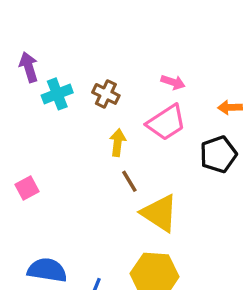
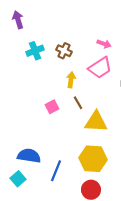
purple arrow: (29, 67) -> (18, 20), moved
pink square: (27, 188) -> (52, 107), moved
yellow triangle: (160, 213) -> (96, 122), turned -30

